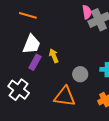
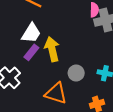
yellow arrow: (54, 56) -> (52, 49), size x1.6

